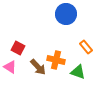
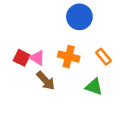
orange cross: (56, 60) -> (69, 57), moved
pink triangle: (10, 67) -> (37, 58), moved

